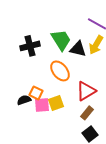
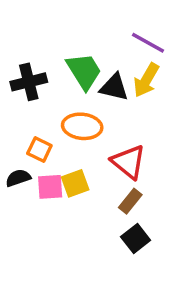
orange ellipse: (60, 71) -> (82, 126), turned -45
red triangle: (86, 91) -> (128, 162), turned -50
orange square: (36, 93) -> (39, 149), moved

